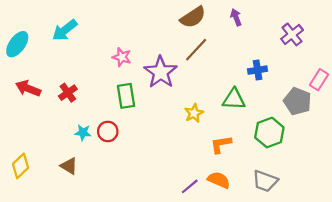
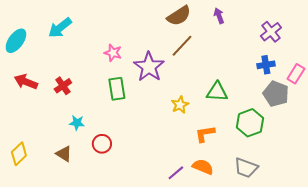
blue cross: (258, 70) -> (266, 65), moved
red circle: (108, 131) -> (102, 144), moved

